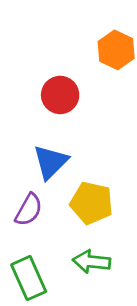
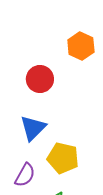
purple semicircle: (29, 210) -> (25, 175), moved

